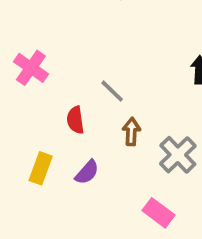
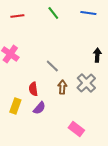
red semicircle: (75, 120) -> (33, 89), moved
gray cross: (178, 155) -> (86, 83), moved

